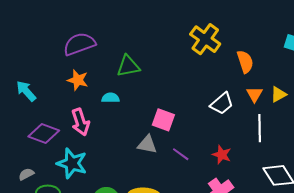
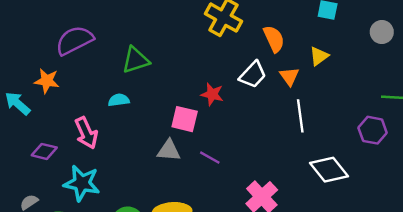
orange star: (78, 80) -> (47, 81), moved
yellow triangle: (278, 94) -> (319, 56), moved
white trapezoid: (222, 104) -> (253, 75), moved
purple diamond: (44, 133) -> (44, 151), size x0.7
red star: (222, 155) -> (212, 94), moved

